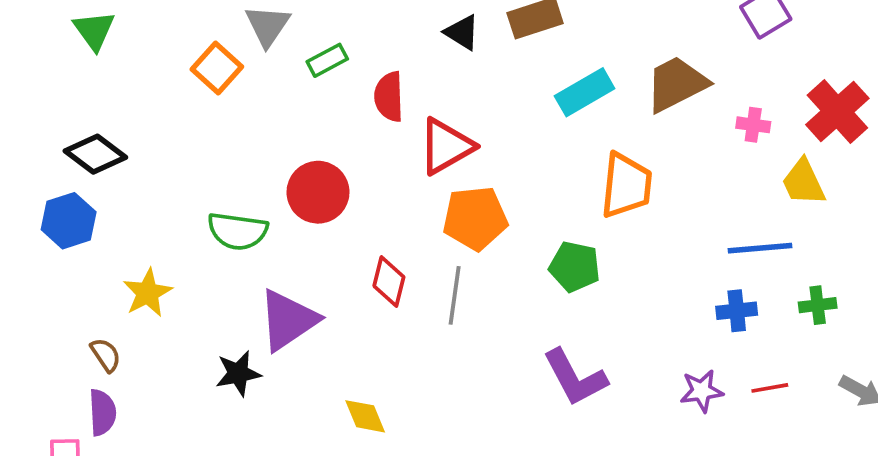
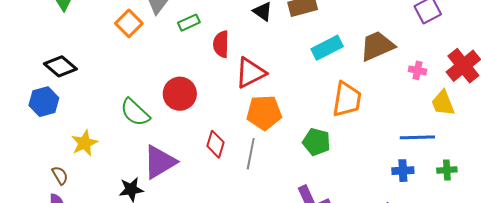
green semicircle: (238, 231) -> (135, 112), turned 32

